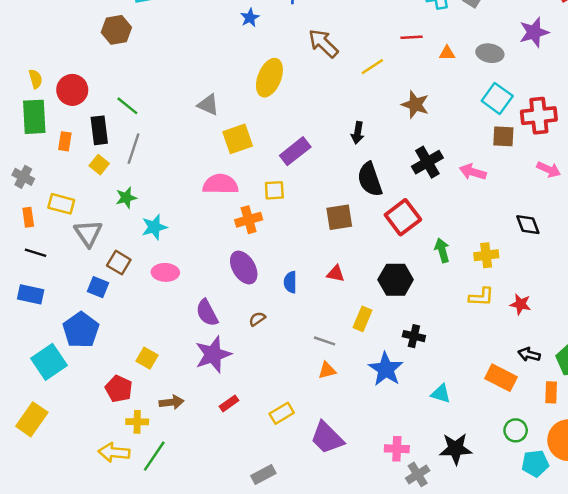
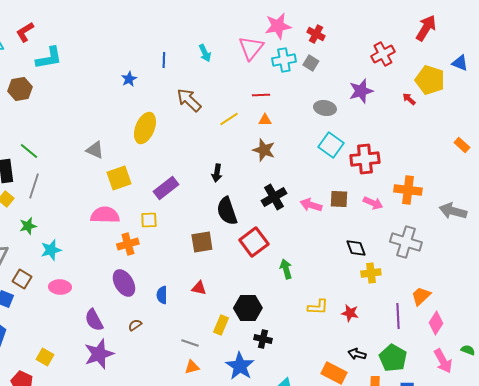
orange triangle: (447, 53) -> (265, 120), moved
brown square: (503, 136) -> (339, 199), moved
yellow cross: (486, 255) -> (371, 273), moved
black hexagon: (396, 280) -> (248, 308), moved

